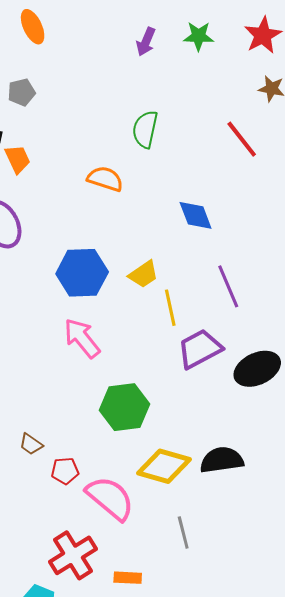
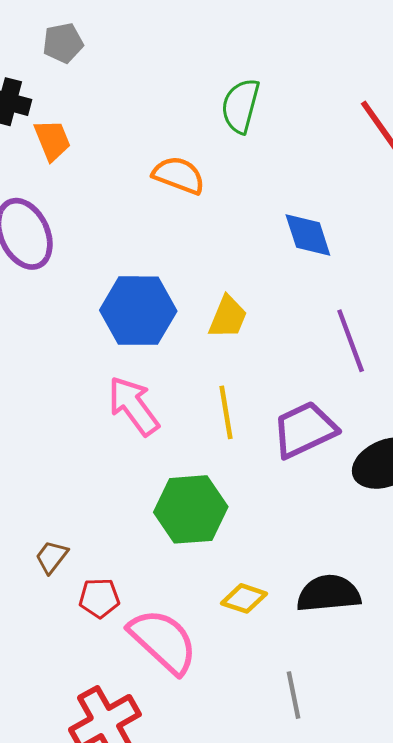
yellow trapezoid: (144, 274) -> (228, 317), turned -36
yellow line: (170, 308) -> (226, 412), moved
brown trapezoid: (31, 444) -> (52, 557), turned 90
yellow diamond: (164, 466) -> (244, 598), size x0.6
gray line: (183, 533) -> (293, 695), moved

